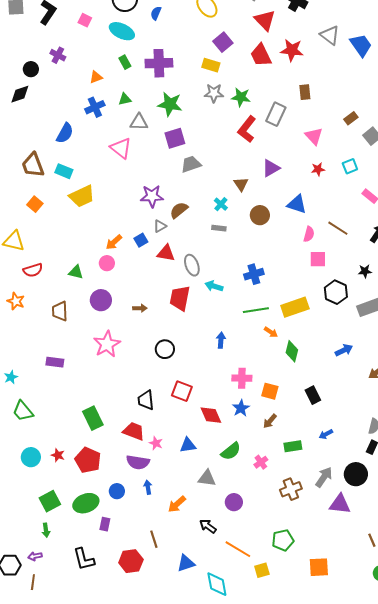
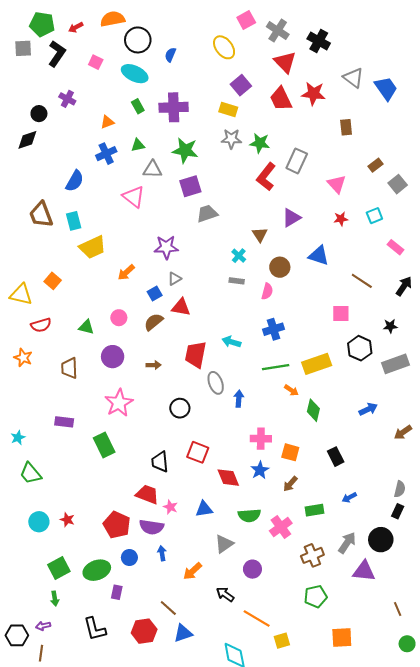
brown rectangle: (305, 92) -> (346, 127), moved
cyan rectangle: (64, 171) -> (74, 221), turned 54
orange square: (35, 204) -> (53, 281), moved
brown semicircle: (179, 210) -> (154, 322), moved
pink semicircle: (309, 234) -> (267, 291), moved
orange arrow: (114, 242) -> (126, 272), moved
gray ellipse: (192, 265) -> (216, 383), moved
green rectangle: (93, 418) -> (104, 445), moved
green semicircle: (231, 451) -> (249, 515), turned 35
red pentagon: (88, 460) -> (117, 525), moved
pink cross: (261, 462) -> (281, 527), size x1.5
gray triangle: (207, 478) -> (224, 544), turned -42
brown line: (154, 539) -> (168, 608), turned -30
green pentagon: (283, 540) -> (316, 596), moved
blue triangle: (186, 563) -> (183, 633), moved

